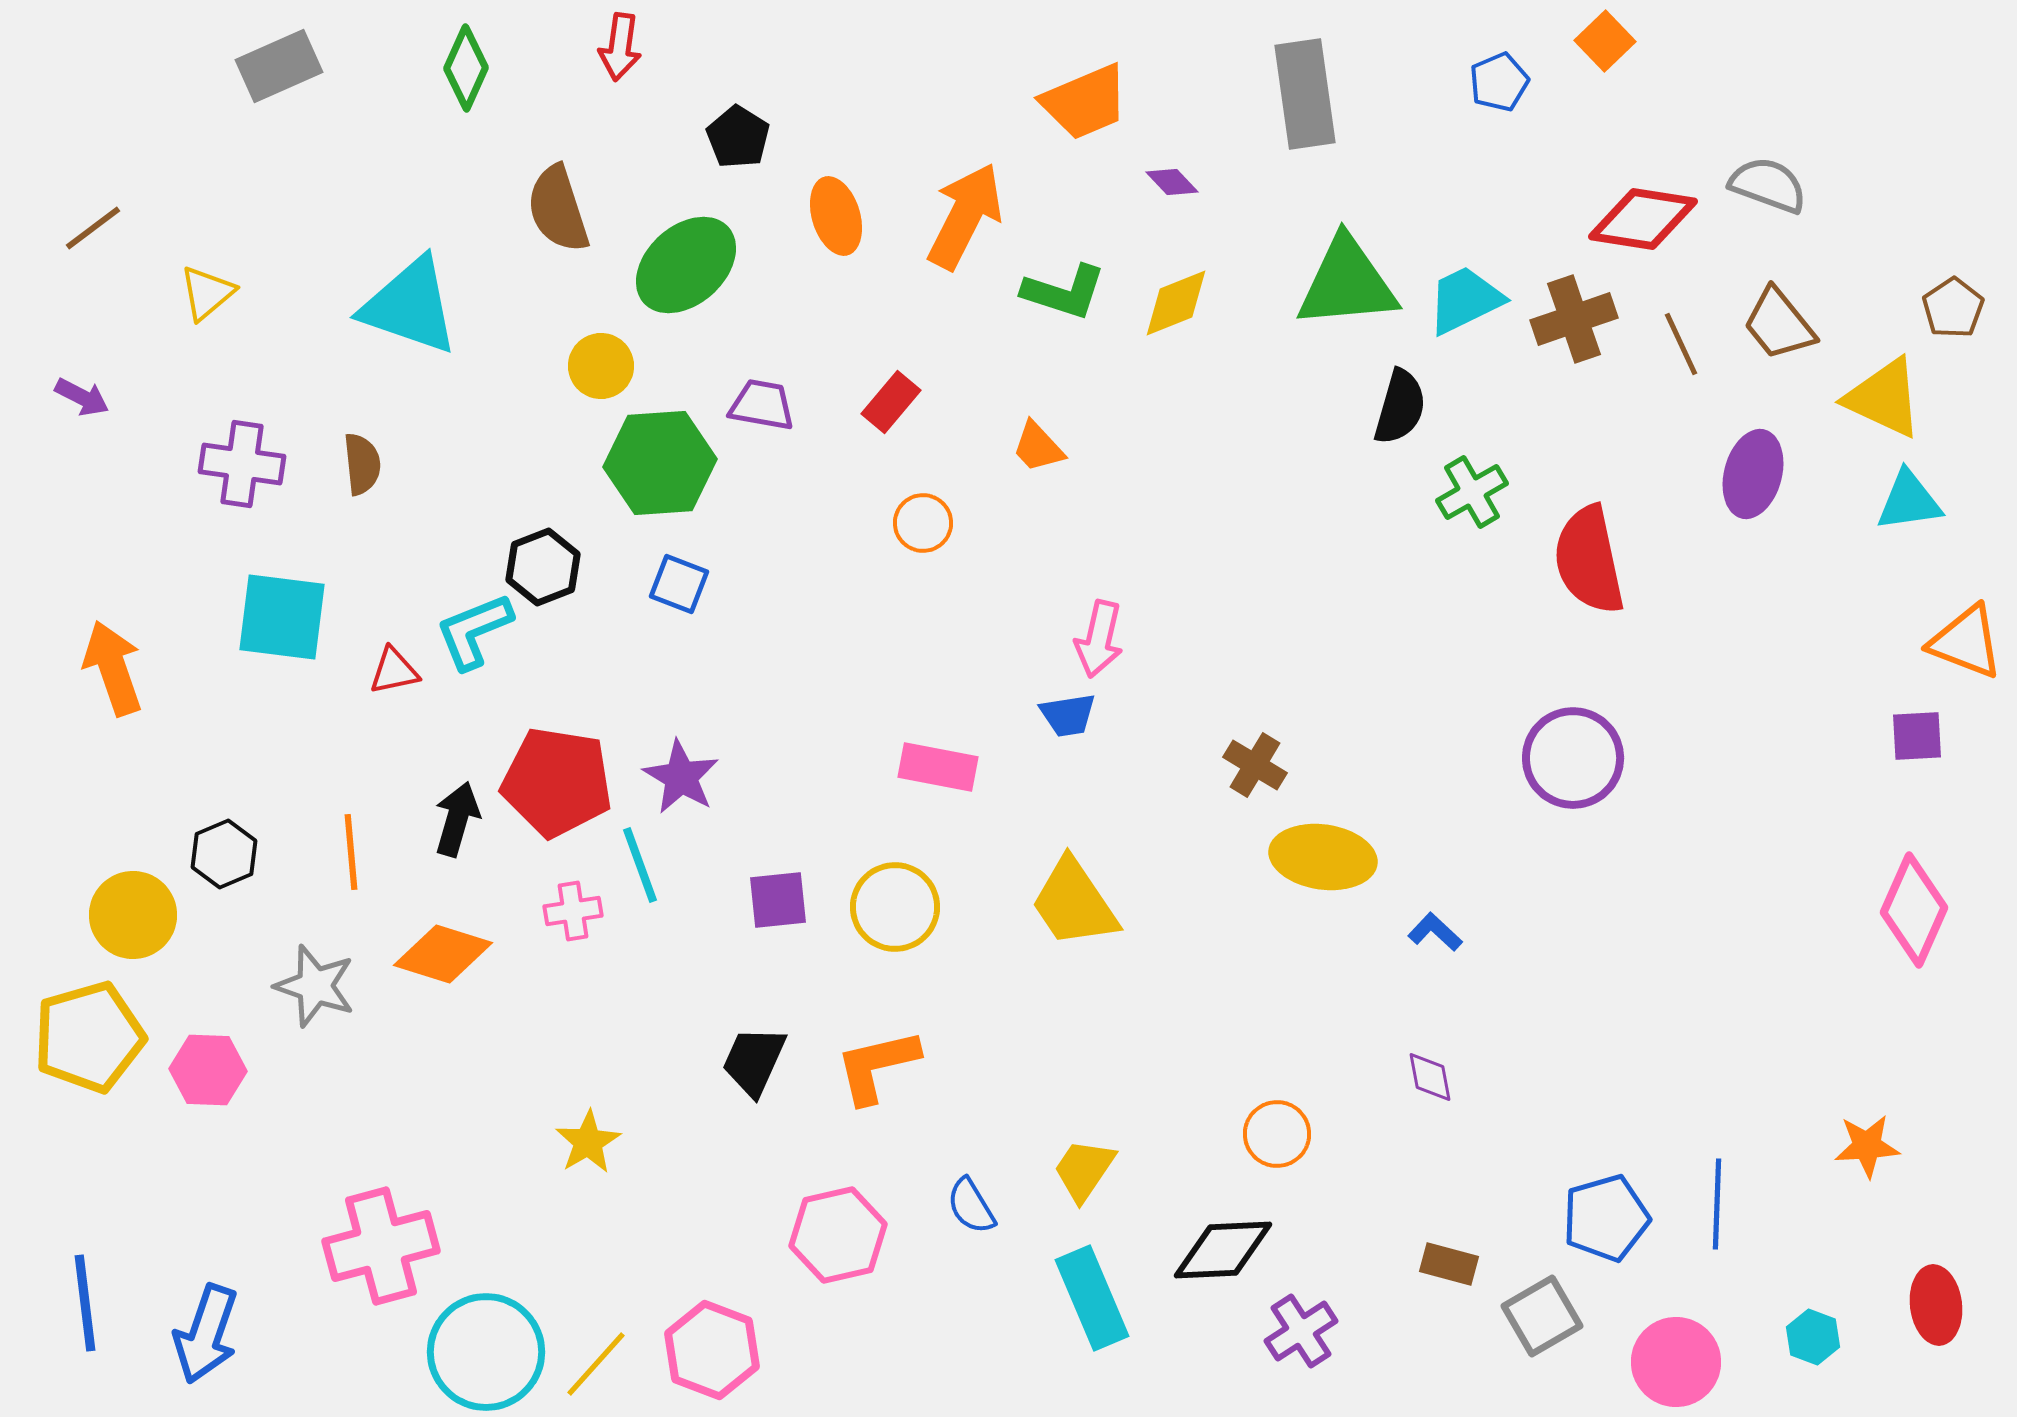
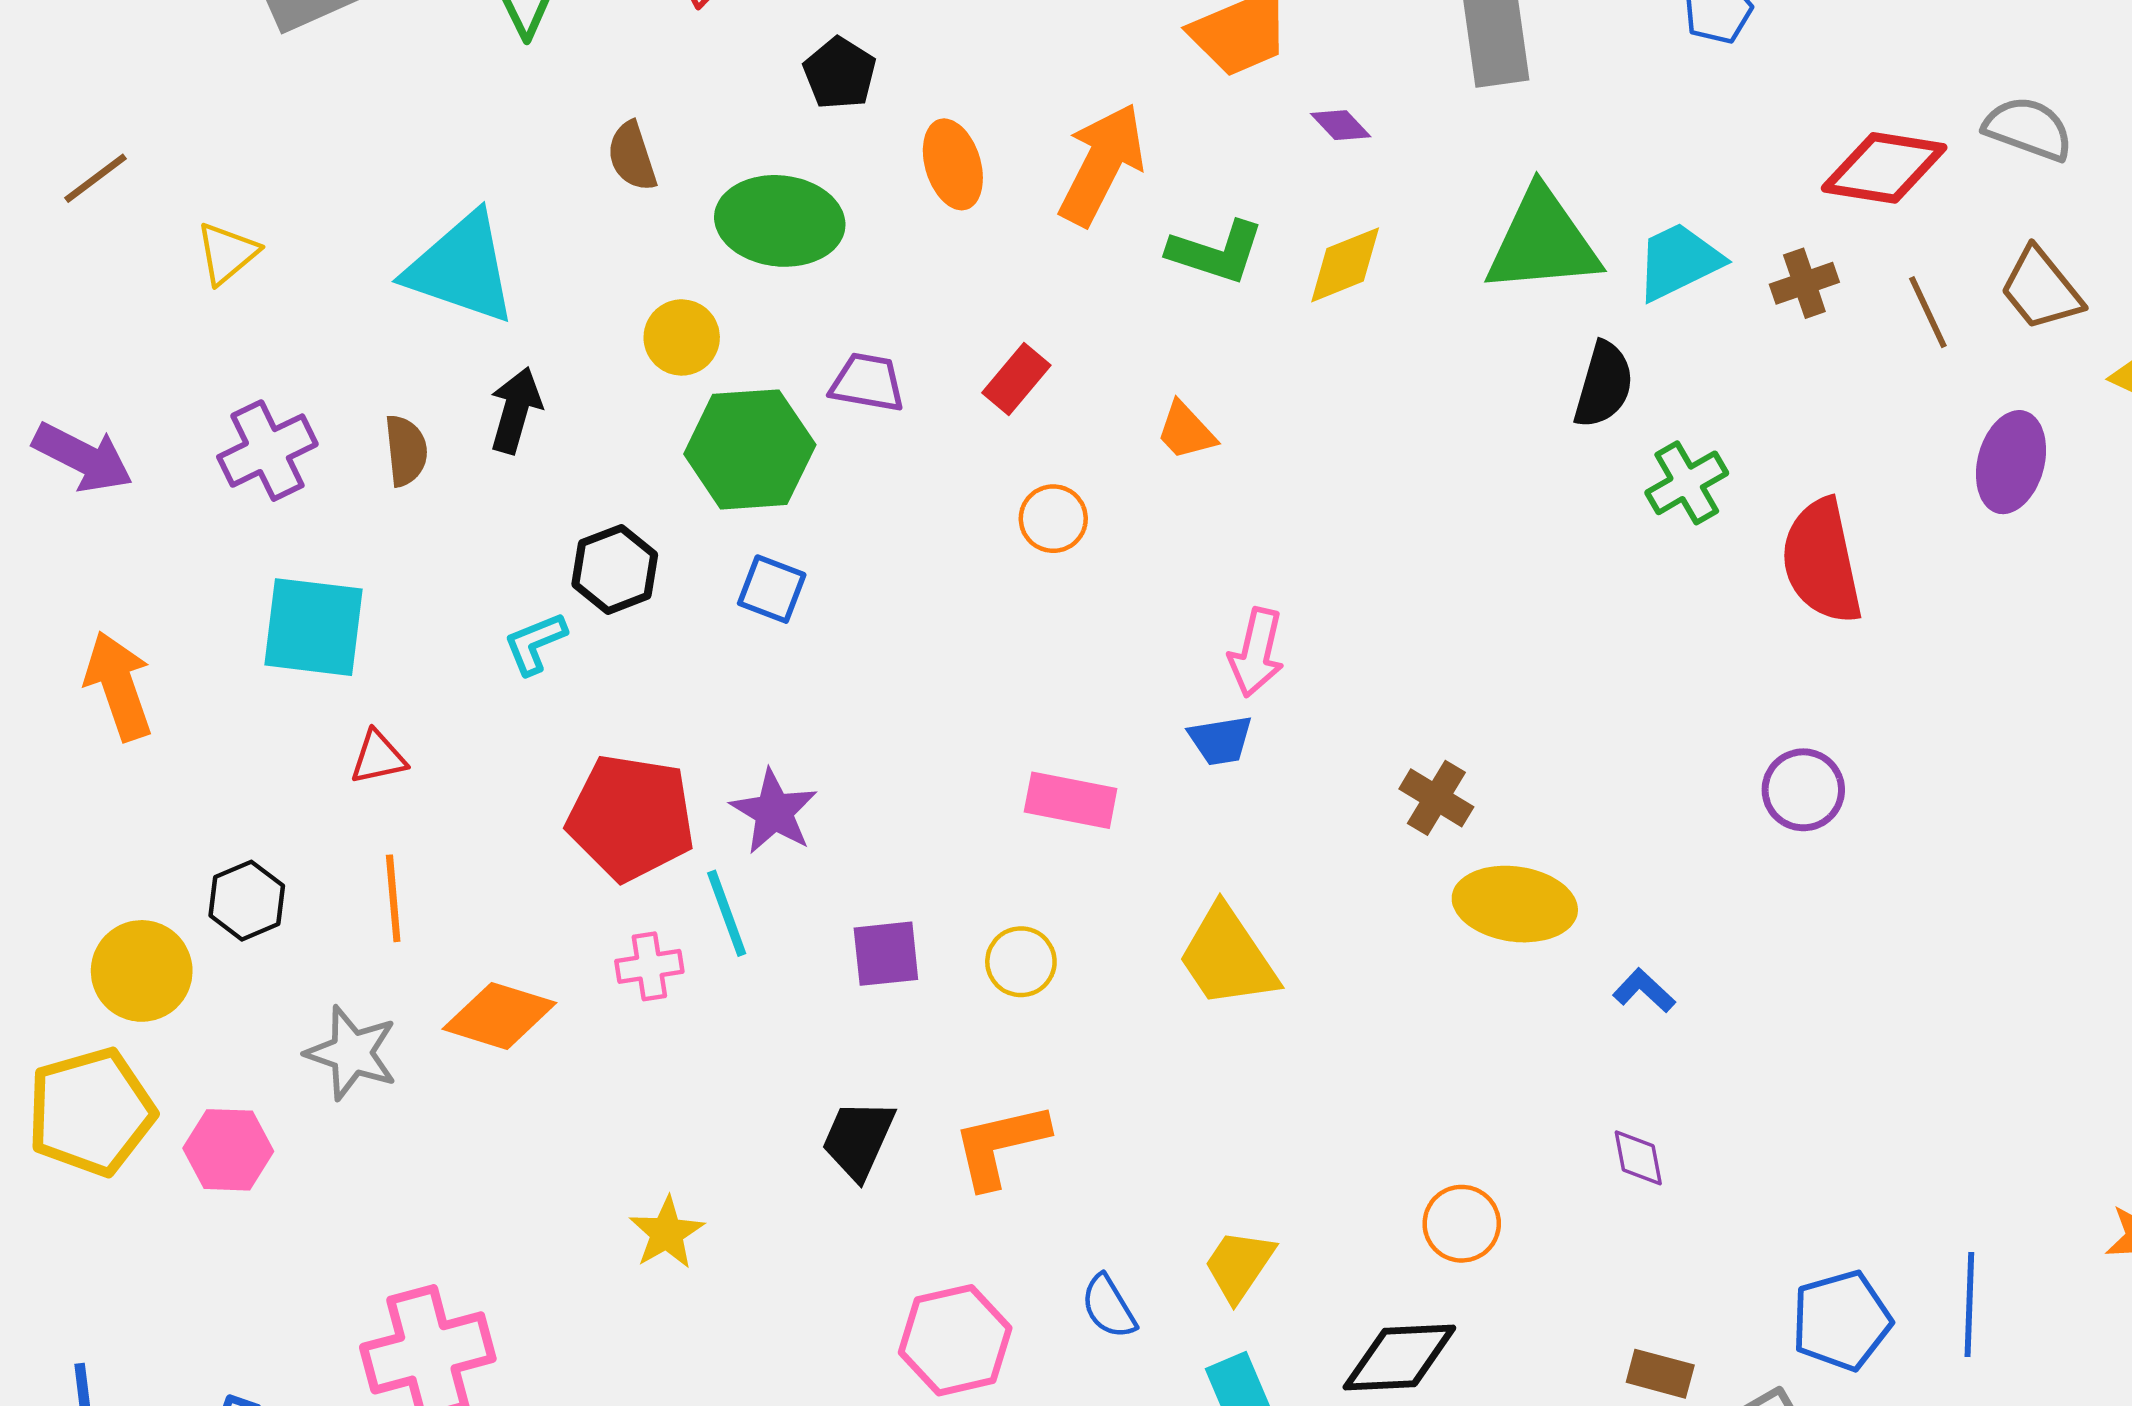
brown semicircle: (558, 209) -> (632, 156), size x0.7
green ellipse: (686, 265) -> (780, 221), turned 48
brown cross: (1574, 319) -> (1804, 283), size x0.7
purple arrow: (82, 397) -> (83, 457), moved, size x1.6
purple cross: (242, 464) -> (267, 451), turned -34
cyan L-shape: (474, 631) -> (535, 643), size x0.7
red triangle: (394, 671) -> (378, 757), moved
purple circle: (1573, 758) -> (1803, 790), size x0.7
black arrow: (457, 819) -> (516, 410), moved
yellow circle: (895, 907) -> (1021, 962), size x0.7

